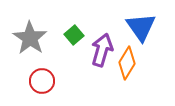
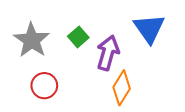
orange diamond: (127, 63) -> (122, 88), moved

